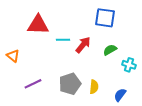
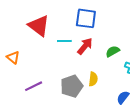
blue square: (105, 18) -> (86, 18), moved
red triangle: (38, 25) -> (39, 26), turned 35
yellow semicircle: (94, 87) -> (93, 79), moved

